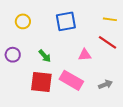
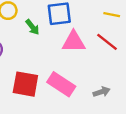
pink triangle: (85, 55) -> (74, 42), moved, size x1.5
green arrow: (45, 56) -> (32, 27), moved

